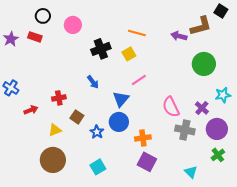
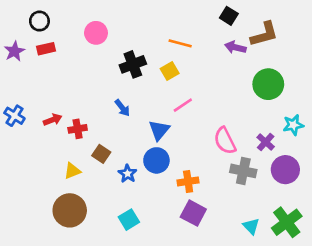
black square: (221, 11) -> (229, 16), moved
black circle: (43, 16) -> (39, 21), moved
red rectangle: (35, 37) -> (46, 49), turned -32
red arrow: (31, 110) -> (53, 120), moved
green cross: (218, 155) -> (287, 222), moved, size x1.6

